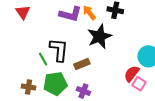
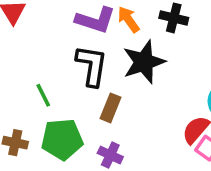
black L-shape: (59, 50) -> (92, 66), moved
brown rectangle: (82, 64) -> (110, 108), turned -49

